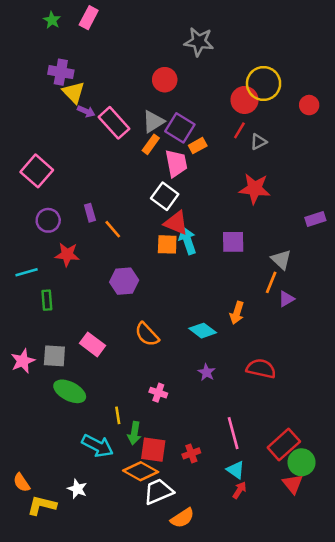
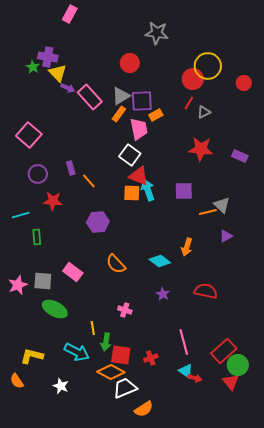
green star: (52, 20) -> (33, 67), moved
purple square: (180, 128) -> (142, 101), turned -35
purple rectangle: (315, 219) -> (240, 156), moved, turned 42
orange line: (271, 282) -> (208, 212), moved, turned 54
red arrow: (239, 490) -> (195, 378), moved, turned 72
yellow L-shape: (42, 505) -> (32, 356), moved

